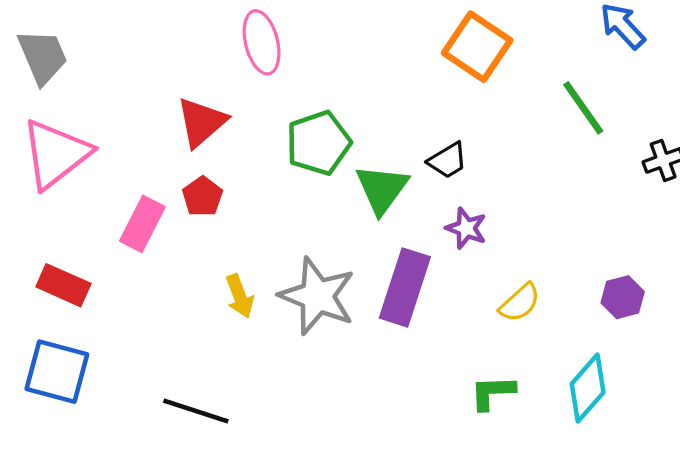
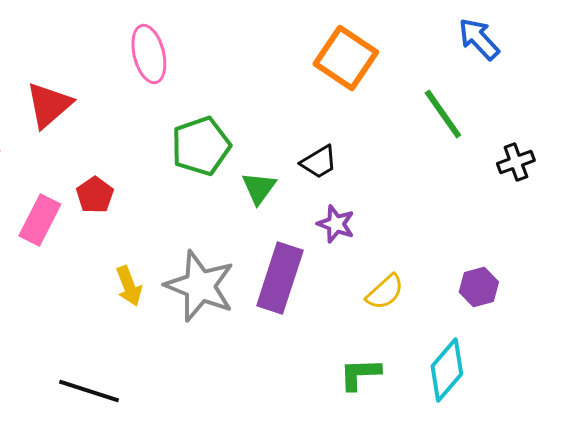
red triangle: (201, 122) -> (49, 105), moved
green triangle: (382, 189) -> (259, 188), size x0.7

